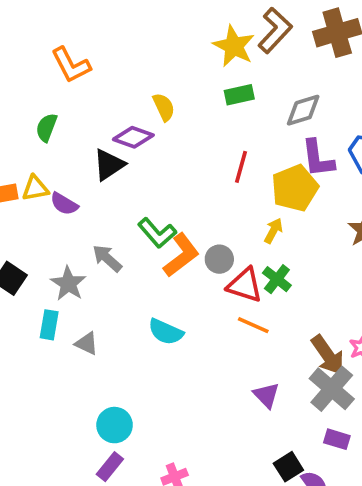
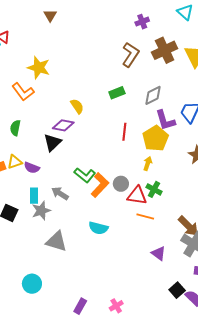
yellow star: (234, 46) -> (39, 68), moved
gray star: (68, 284) -> (41, 211), turned 30
cyan rectangle: (49, 325) -> (34, 196), moved
gray triangle: (87, 343) -> (57, 241), size x1.6
cyan circle: (115, 425) -> (32, 284), moved

